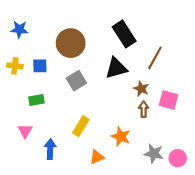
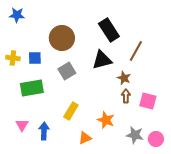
blue star: (19, 29) -> (17, 15), moved
green rectangle: (36, 100) -> (32, 88), size x1.6
pink square: (169, 100) -> (148, 101), moved
pink triangle: (25, 131) -> (22, 125), moved

